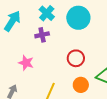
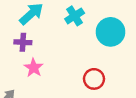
purple cross: (42, 35) -> (23, 42), moved

